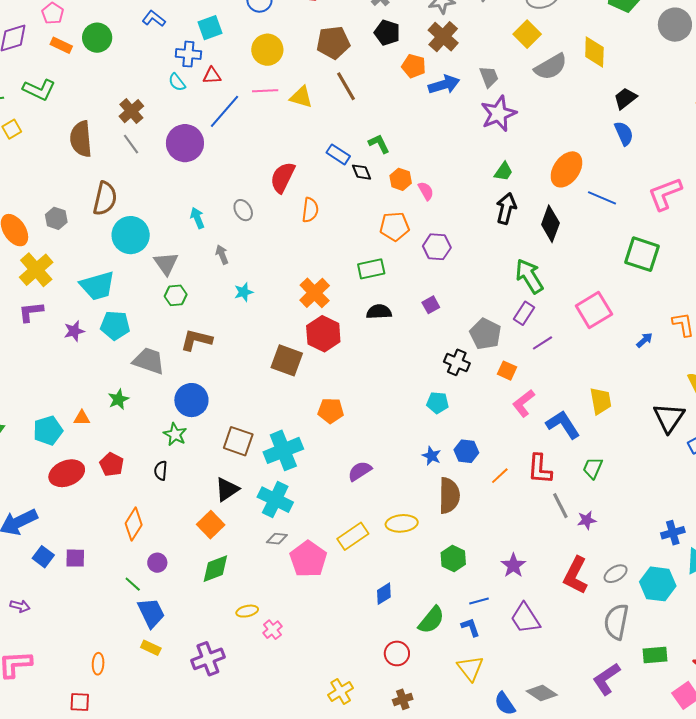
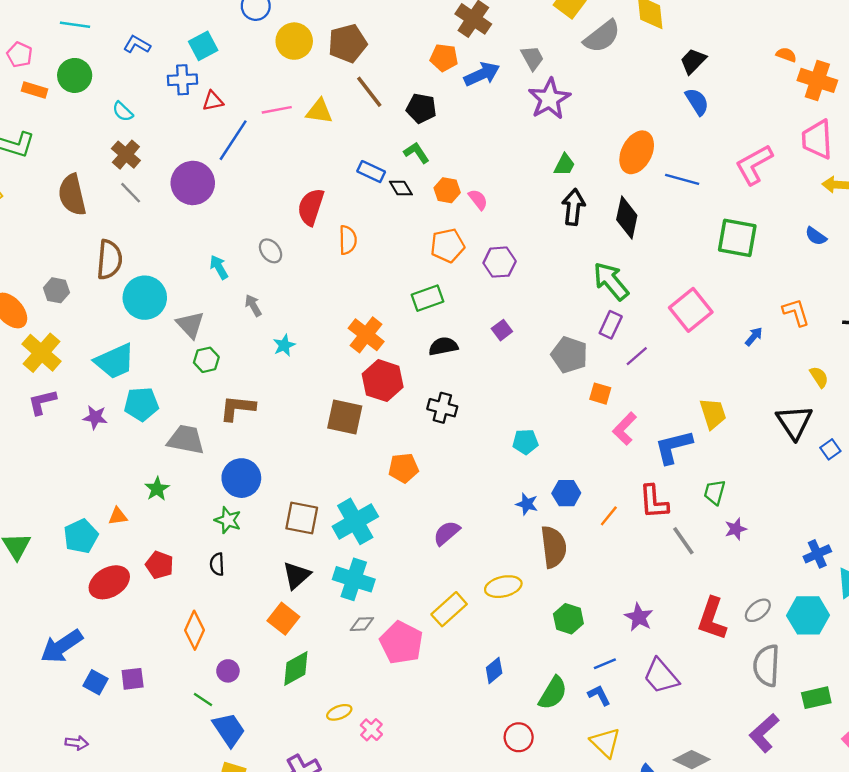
black pentagon: (387, 33) -> (421, 108), moved
yellow circle: (267, 50) -> (294, 41), moved
cyan semicircle: (177, 82) -> (123, 112), moved
purple star: (74, 331) -> (95, 417), turned 30
black cross: (457, 362) -> (442, 408), moved
blue L-shape: (563, 425) -> (673, 447), turned -63
purple star: (587, 520) -> (736, 529), moved

